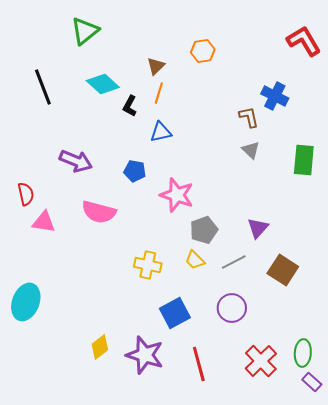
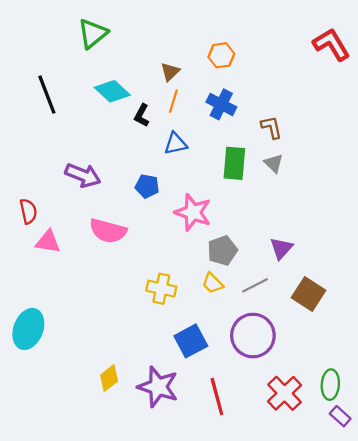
blue cross: (275, 96) -> (221, 104), moved
green rectangle: (304, 160) -> (234, 163), moved
purple circle: (232, 308) -> (253, 336), size x1.4

